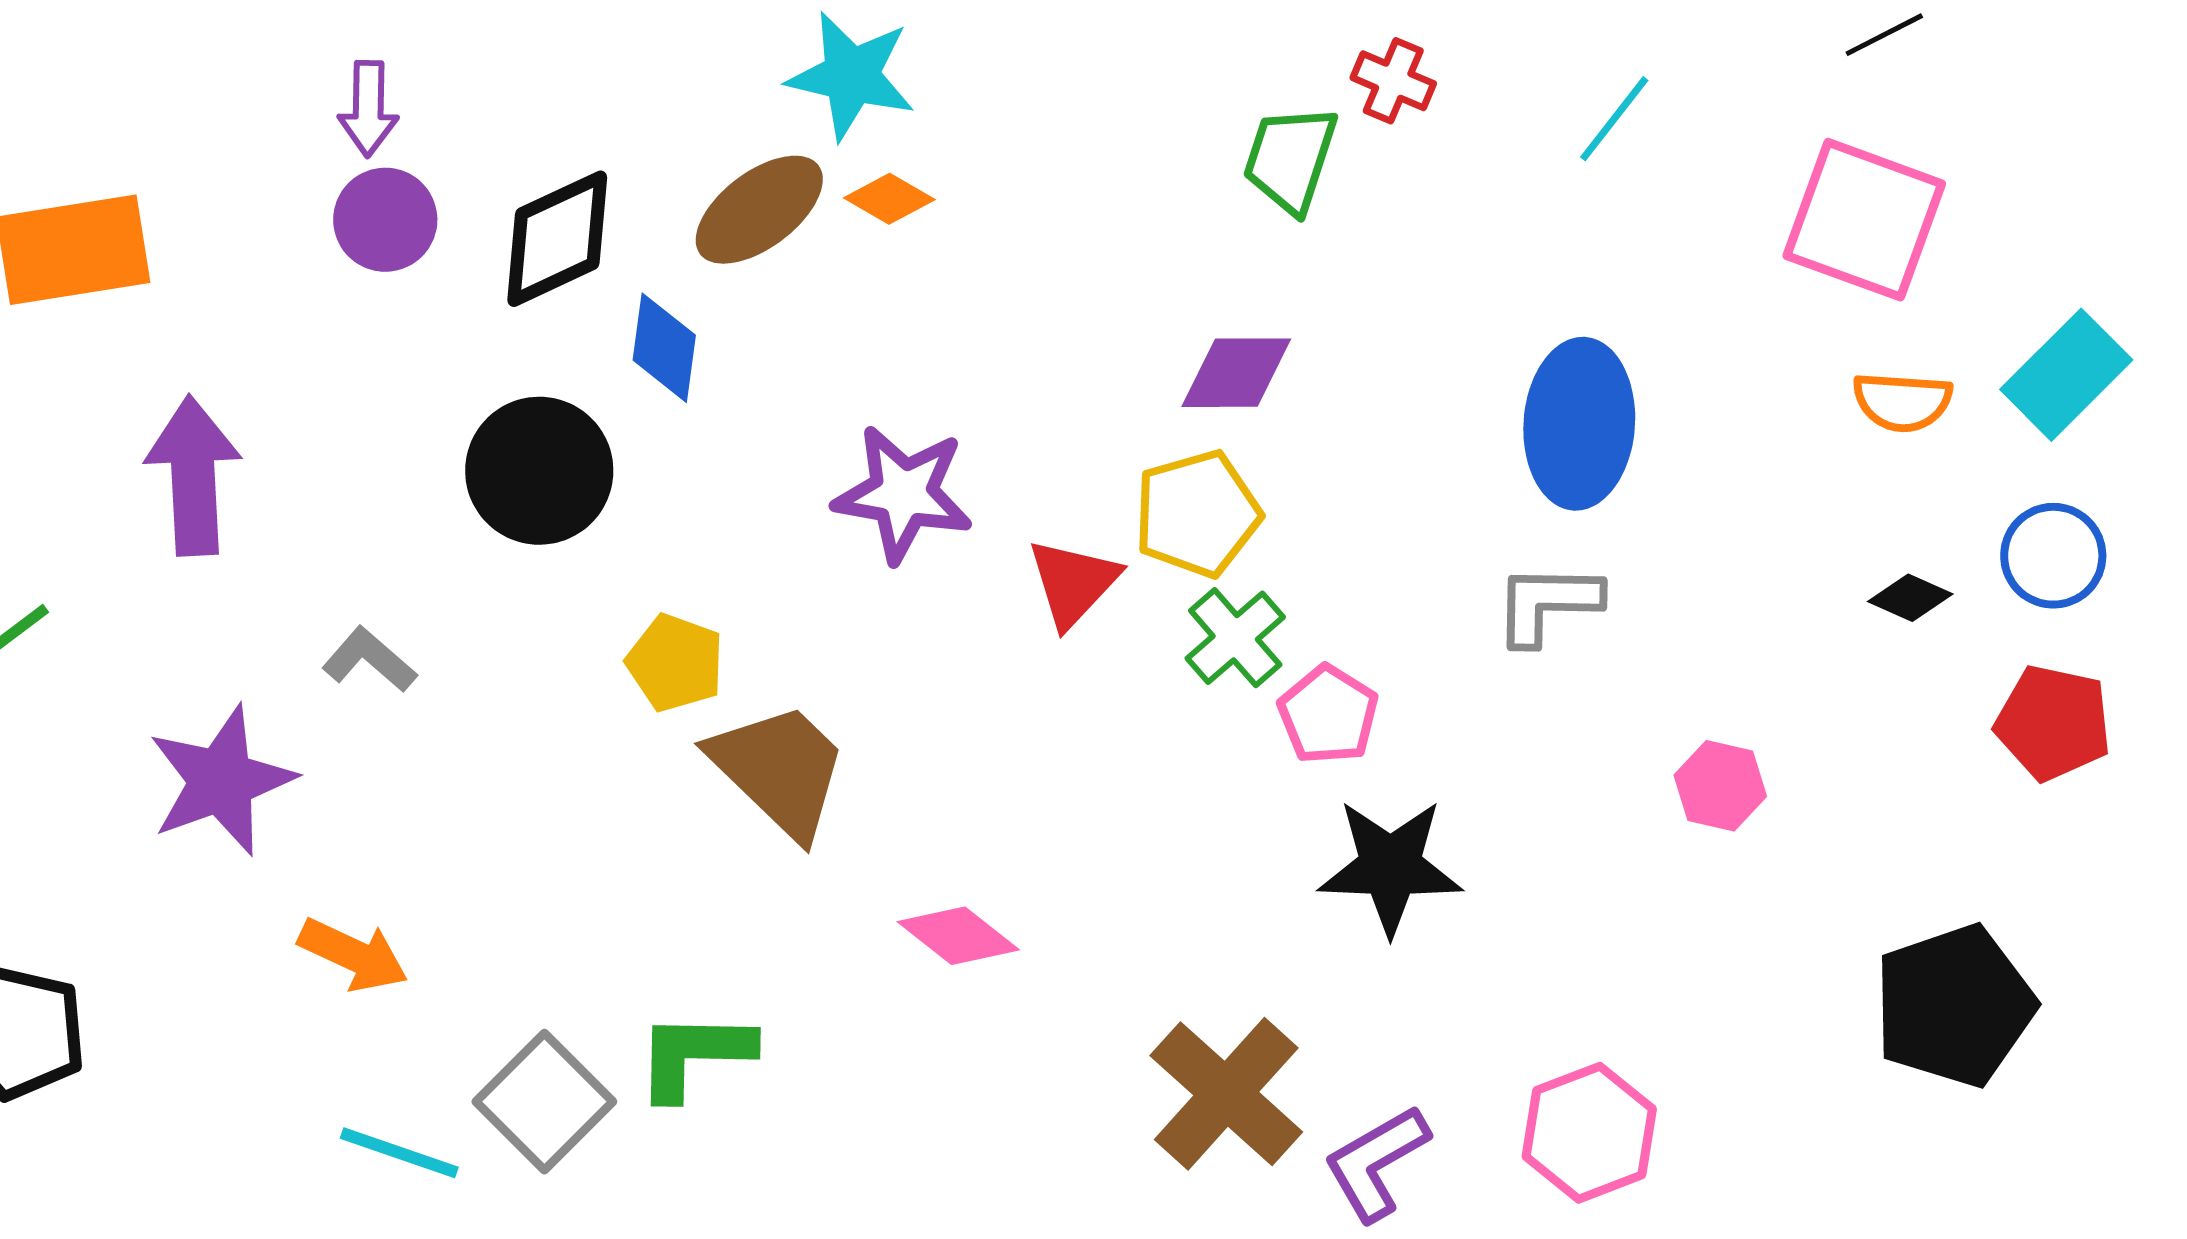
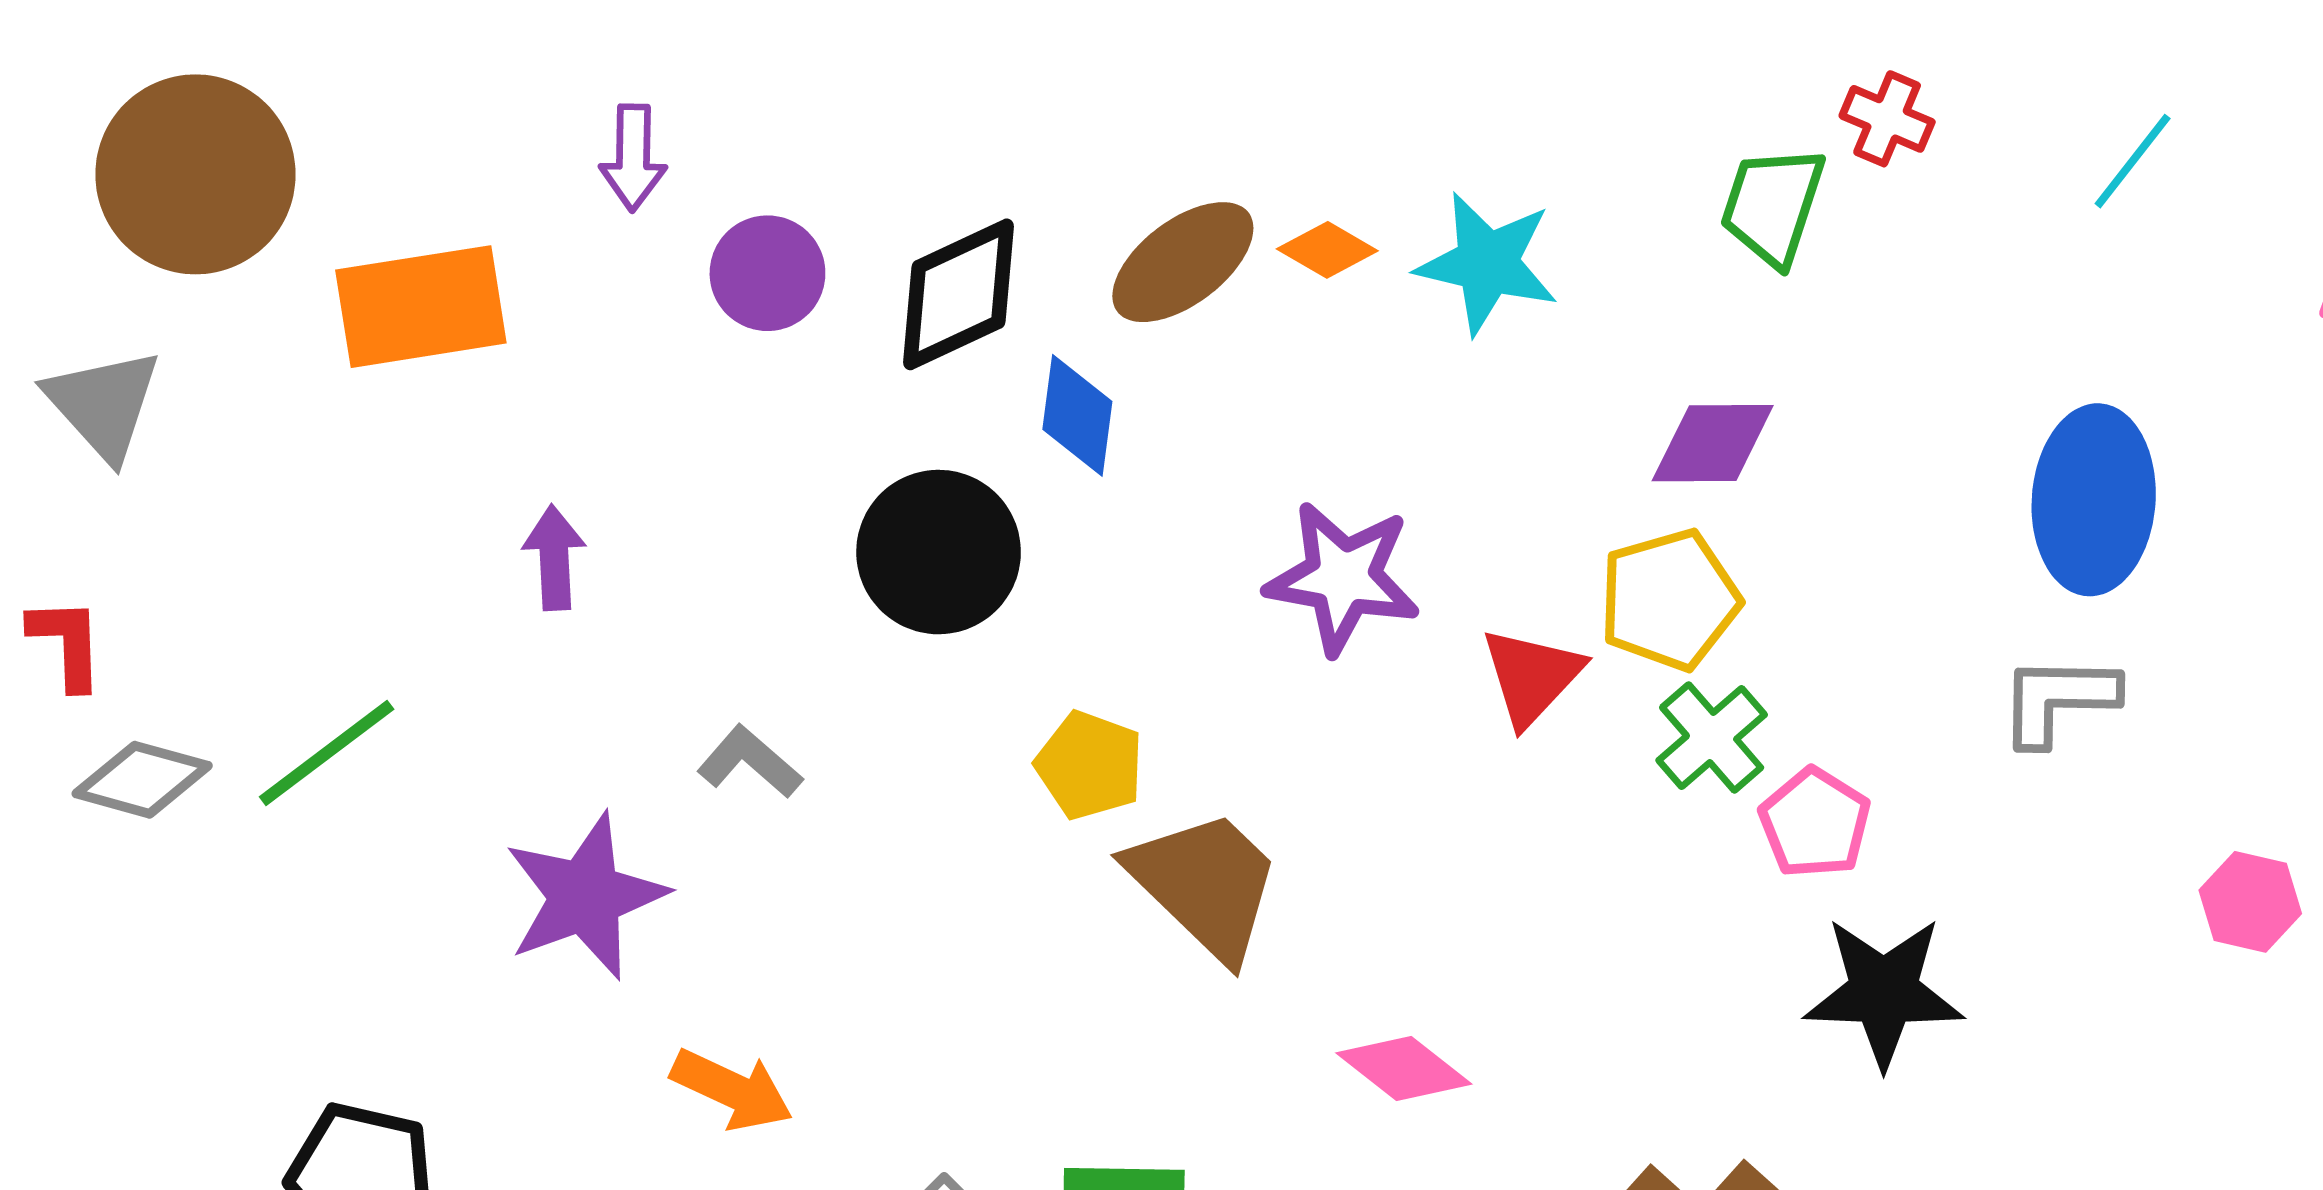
cyan star: (851, 76) -> (1487, 263), moved
purple arrow: (368, 109) -> (633, 158), moved
purple arrow: (193, 476) -> (554, 558), size x0.6

